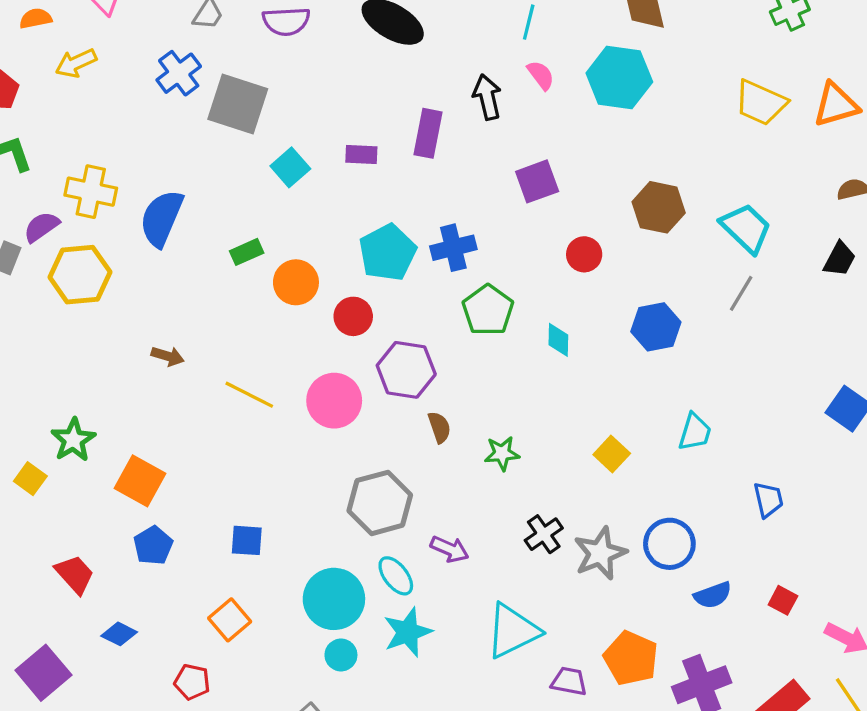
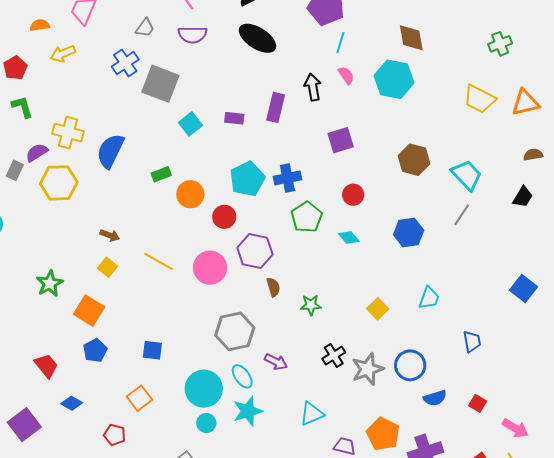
red circle: (584, 254) -> (353, 195), moved
cyan diamond: (558, 340) -> (349, 237), turned -45
yellow square: (30, 479) -> (108, 267), moved
cyan triangle: (513, 631) -> (312, 414), size x0.7

